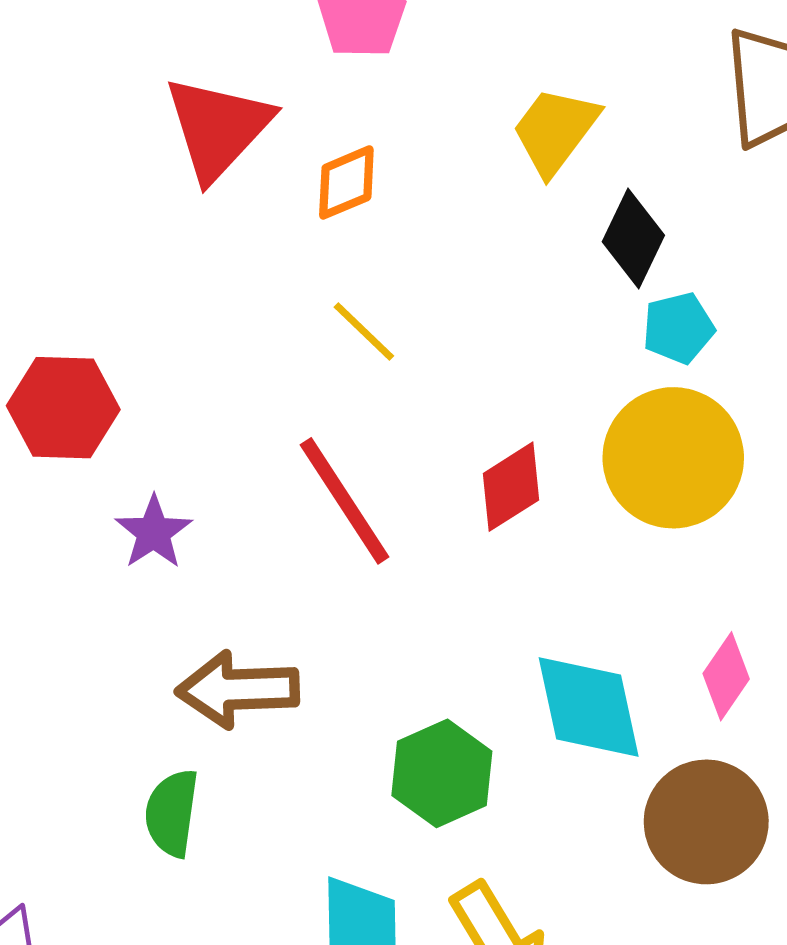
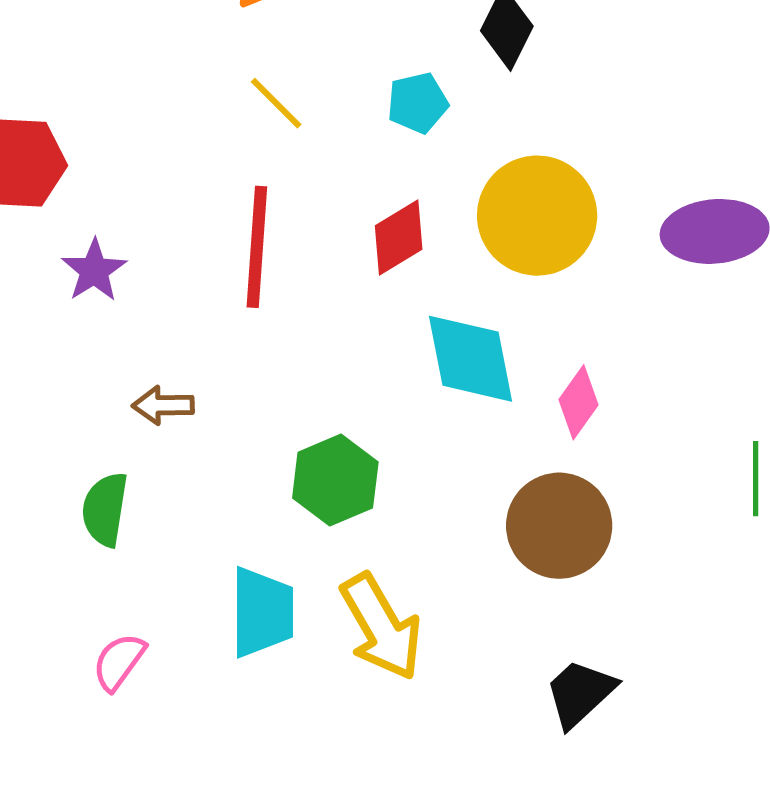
cyan pentagon: (678, 328) -> (418, 103), moved
red line: (345, 501) -> (257, 247), turned 36
brown arrow: (238, 689) -> (163, 405), size x0.6
cyan diamond: (589, 707) -> (470, 359), moved

